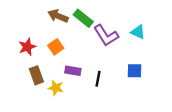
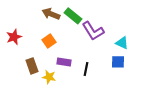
cyan triangle: (138, 32) -> (122, 43), moved
red star: (27, 47) -> (14, 37), moved

